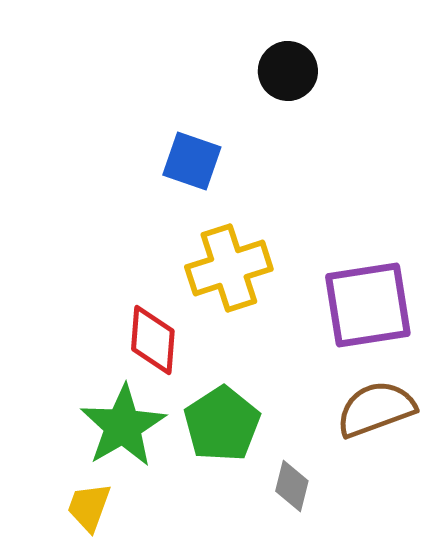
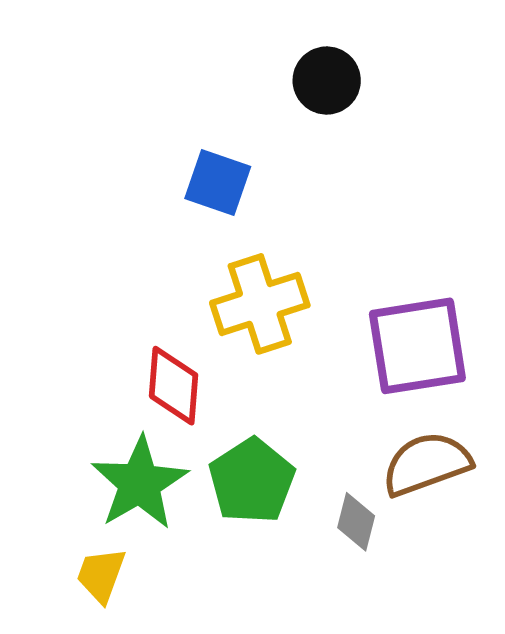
gray diamond: (292, 486) -> (356, 522), moved

